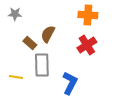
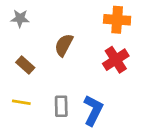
brown rectangle: (30, 43) -> (25, 65), moved
gray rectangle: (42, 65) -> (61, 106), moved, size x0.7

